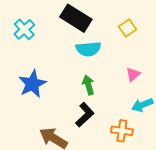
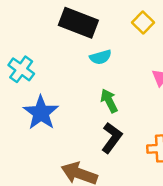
cyan cross: (24, 29) -> (21, 69), moved
cyan semicircle: (88, 49) -> (101, 57), size x0.7

